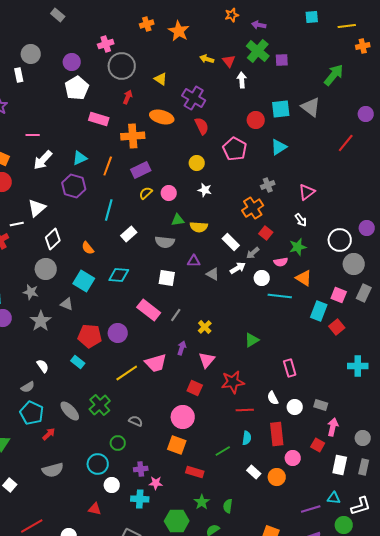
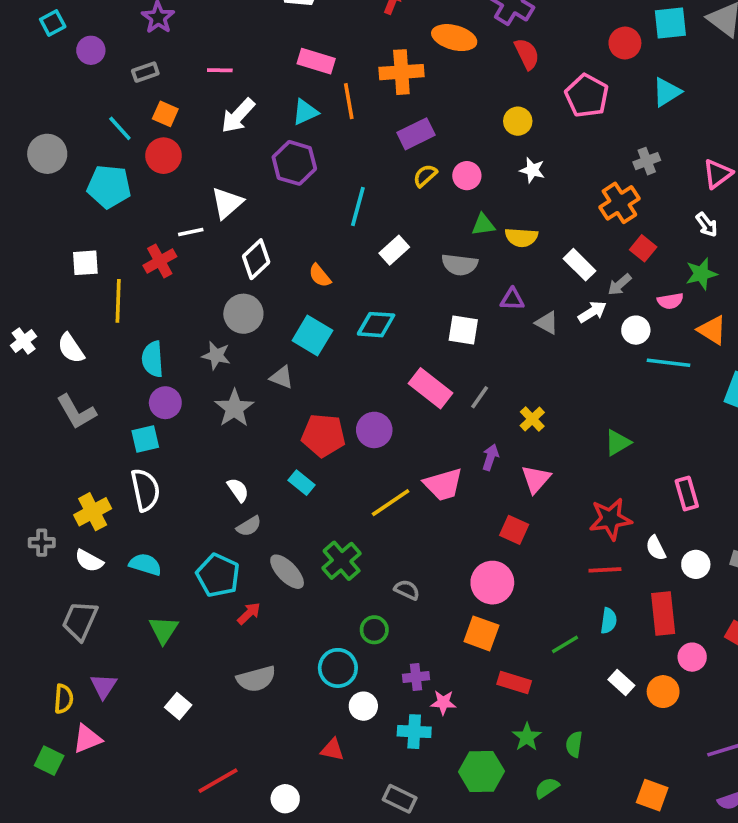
pink rectangle: (99, 119) -> (316, 61), moved
orange line: (108, 166) -> (349, 101), moved, turned -30
red star: (233, 382) -> (610, 519), moved
gray semicircle: (28, 387) -> (249, 526), moved

